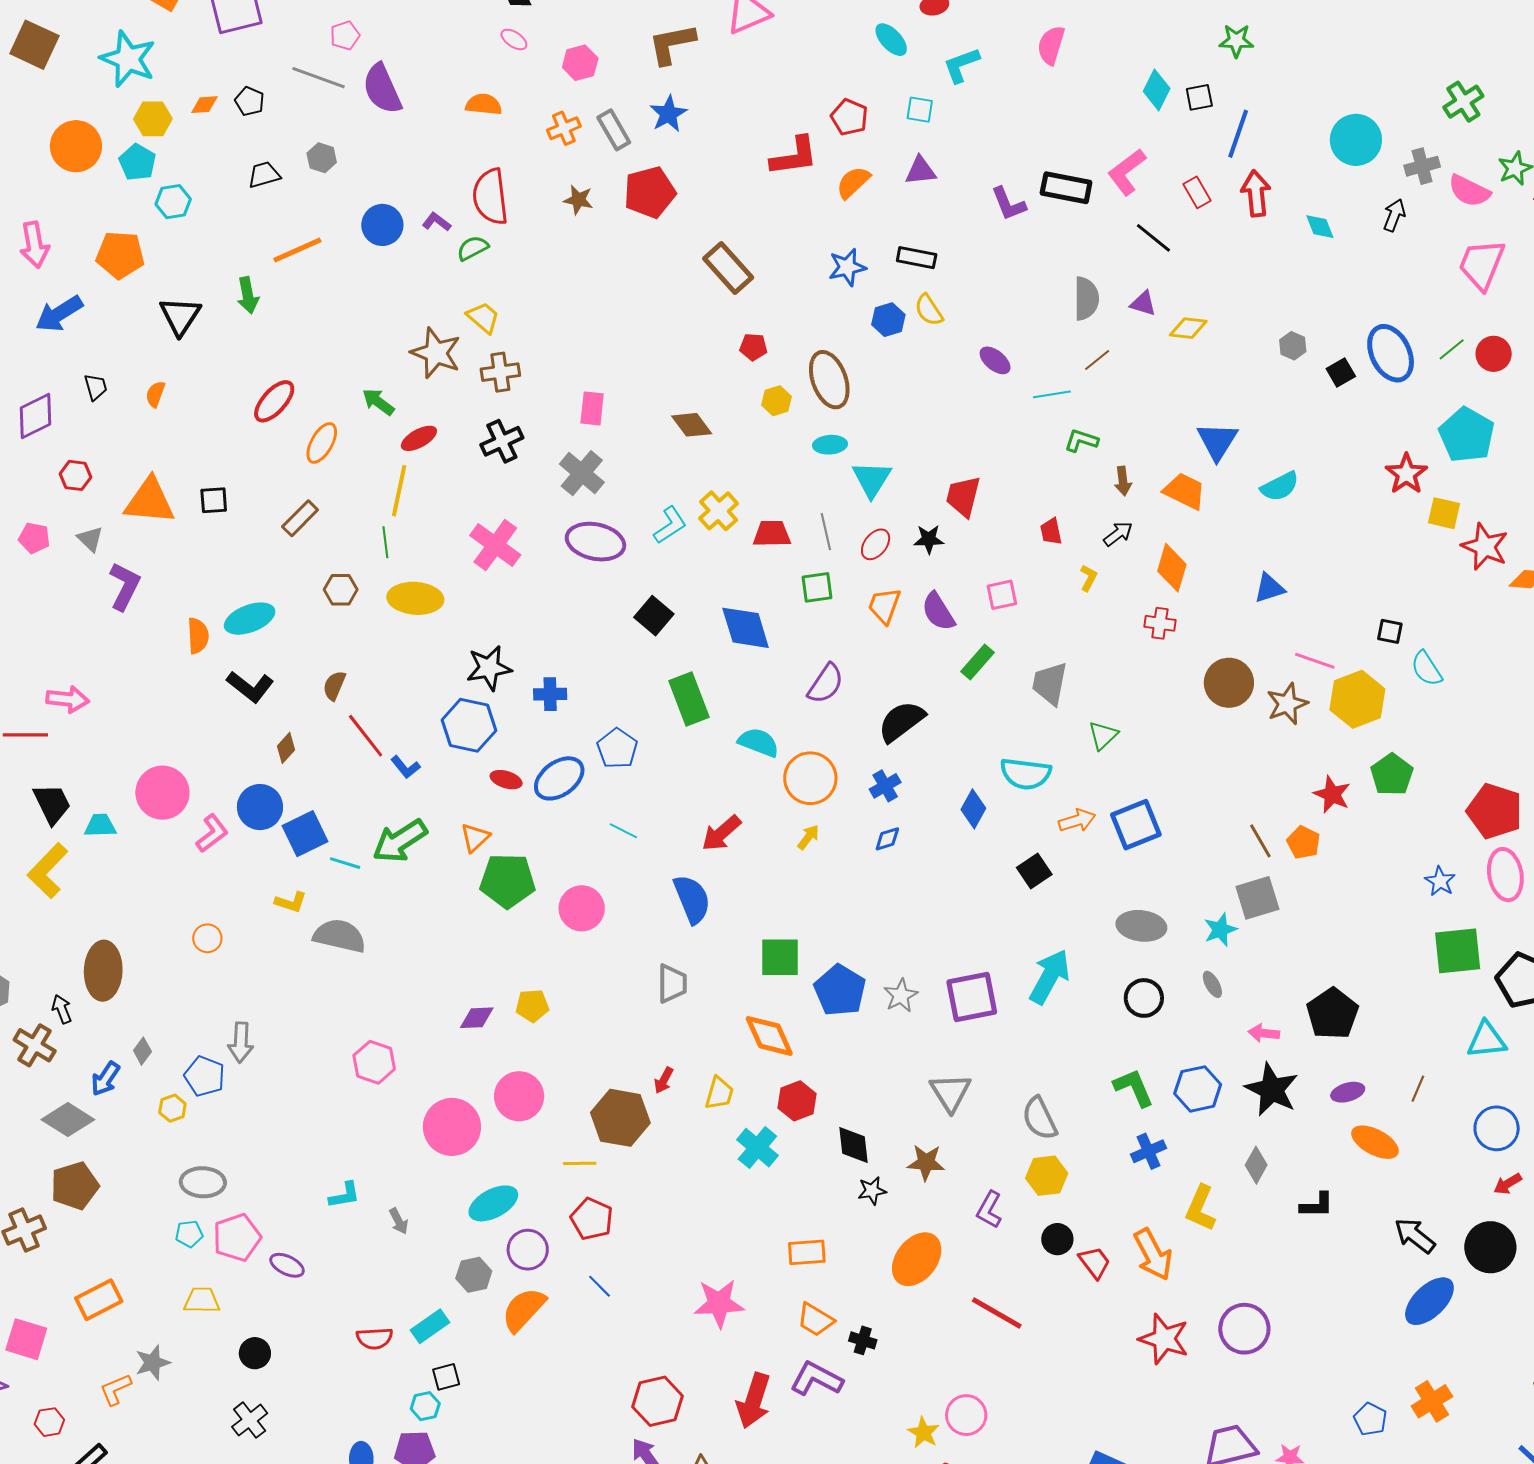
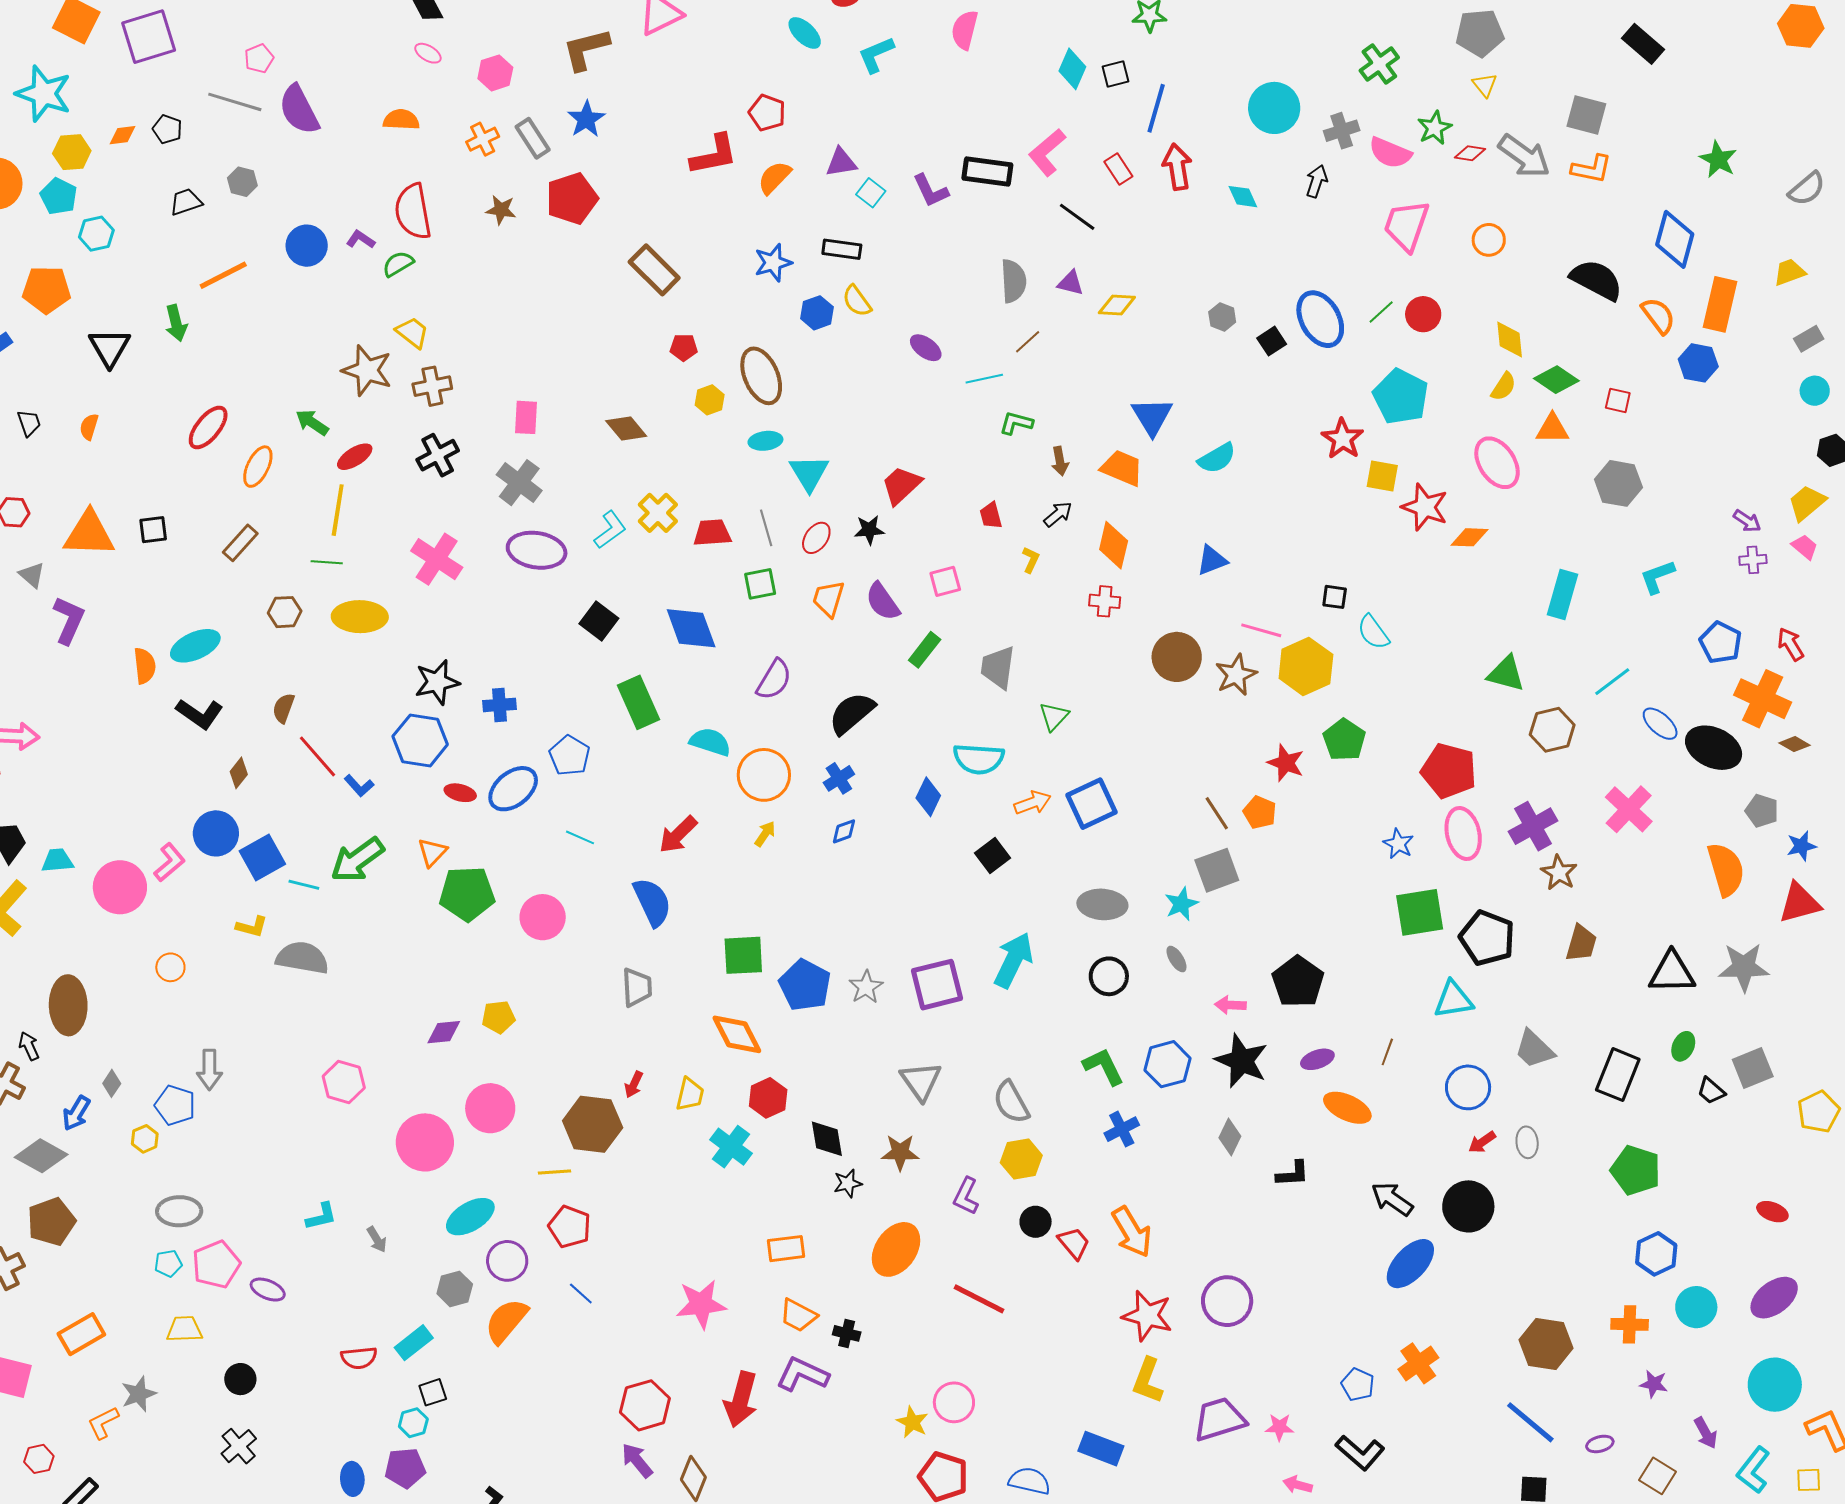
cyan square: (920, 110) -> (871, 193), moved, turned 32
red trapezoid: (963, 496) -> (901, 485), turned 36
green line: (385, 542) -> (327, 562), turned -76
pink circle: (162, 793) -> (120, 887), moved
yellow L-shape: (1201, 1208) -> (1148, 1381), moved

